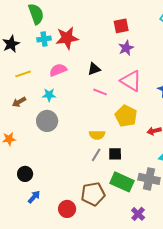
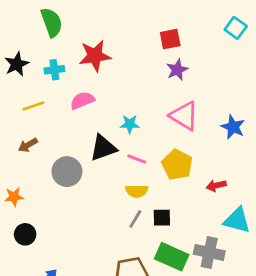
cyan cross: (44, 39) -> (54, 70), moved
black triangle: (94, 69) -> (103, 148), moved, size x1.5
pink line: (100, 92) -> (137, 159), moved
cyan star: (49, 95) -> (130, 124), moved
black circle: (25, 174) -> (25, 234), moved

